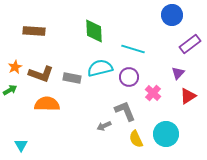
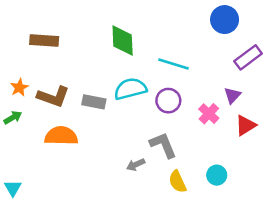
pink cross: (153, 93) -> (209, 114), moved
cyan circle: (166, 134) -> (217, 175), size x0.6
cyan triangle: (21, 145) -> (13, 188), moved

